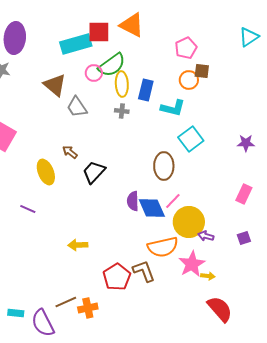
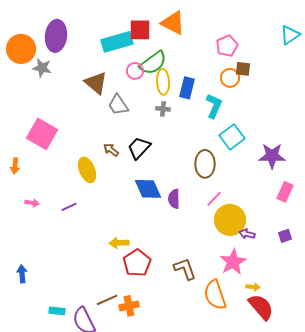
cyan L-shape: (173, 108) -> (214, 106), turned -80
purple star: (246, 143) -> (272, 156), moved, size x1.5
black trapezoid: (94, 172) -> (139, 148), moved
blue diamond: (152, 208) -> (148, 189), moved
purple line: (28, 209) -> (69, 207), turned -49
orange semicircle: (163, 247) -> (215, 295), moved, turned 84
yellow arrow: (208, 276) -> (253, 287), moved
red pentagon: (117, 277) -> (137, 263), moved

